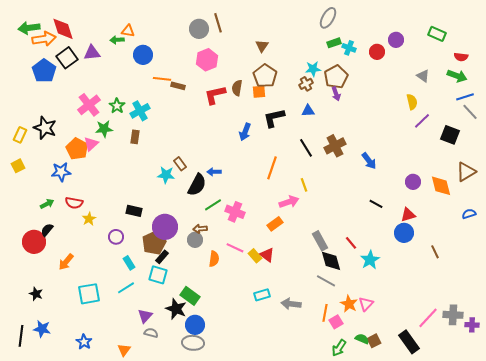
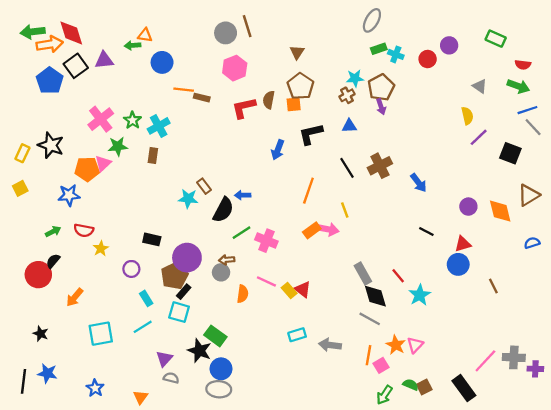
orange pentagon: (77, 149) -> (87, 169), turned -30
pink arrow: (289, 202) -> (328, 229), turned 30
orange rectangle: (275, 224) -> (312, 230), moved

